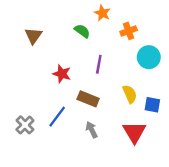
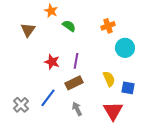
orange star: (102, 13) -> (51, 11), moved
purple line: (99, 64) -> (76, 61), moved
brown rectangle: (88, 99) -> (74, 83), turned -48

